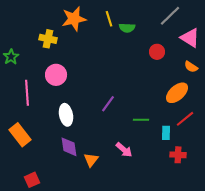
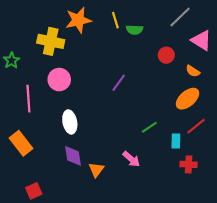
yellow cross: (48, 39) -> (51, 41), size x1.4
orange semicircle: (191, 67) -> (193, 71), moved
purple line: (108, 104) -> (119, 83), moved
green line: (141, 120) -> (149, 127), turned -35

